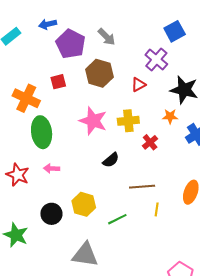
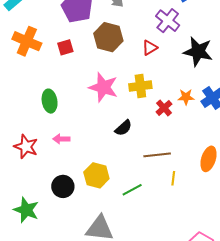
orange cross: (26, 98) -> (27, 41), moved
orange star: (170, 116) -> (186, 97), moved
green ellipse: (42, 132) -> (50, 101), size x0.7

